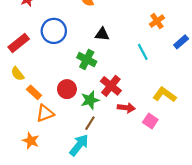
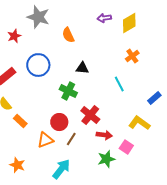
blue rectangle: (181, 42) -> (154, 98), moved
red circle: (67, 89) -> (59, 122), moved
green star: (90, 100) -> (106, 159), moved
orange triangle: (45, 113) -> (45, 140), moved
brown line: (90, 123) -> (71, 139), moved

